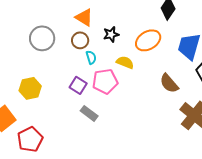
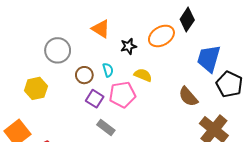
brown circle: (80, 40) -> (84, 75), moved
orange ellipse: (148, 40) -> (161, 36), moved
yellow hexagon: (30, 88) -> (36, 88), moved

